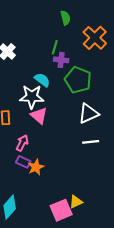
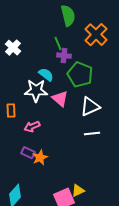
green semicircle: (65, 18) -> (68, 16), size x1.5
green line: (55, 47) -> (58, 44), turned -40
pink triangle: (39, 116) -> (60, 99), moved
pink arrow: (22, 143) -> (32, 127), moved, turned -140

